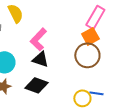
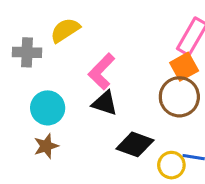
yellow semicircle: (15, 13) -> (65, 30), turned -96
black diamond: (36, 85) -> (135, 144), moved

